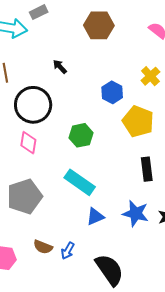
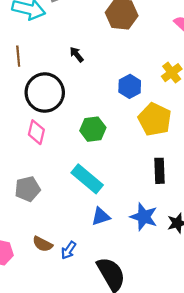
gray pentagon: (25, 196) -> (27, 189), size x0.7

